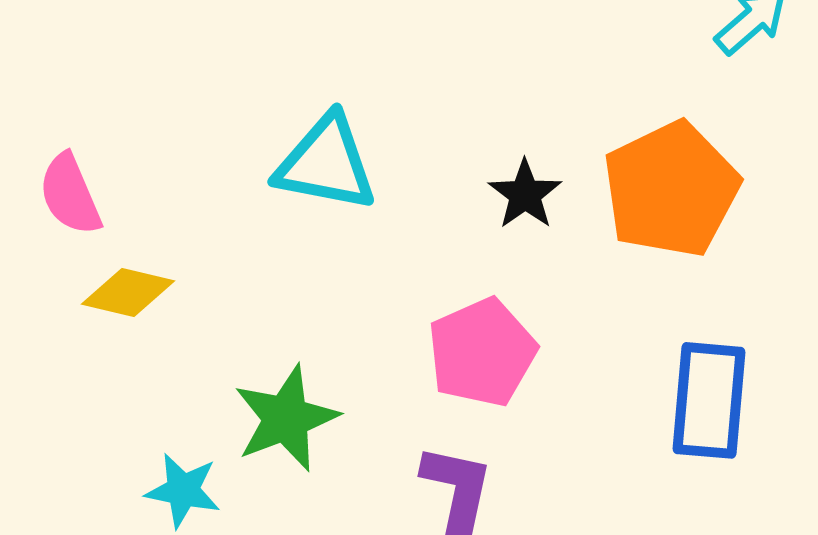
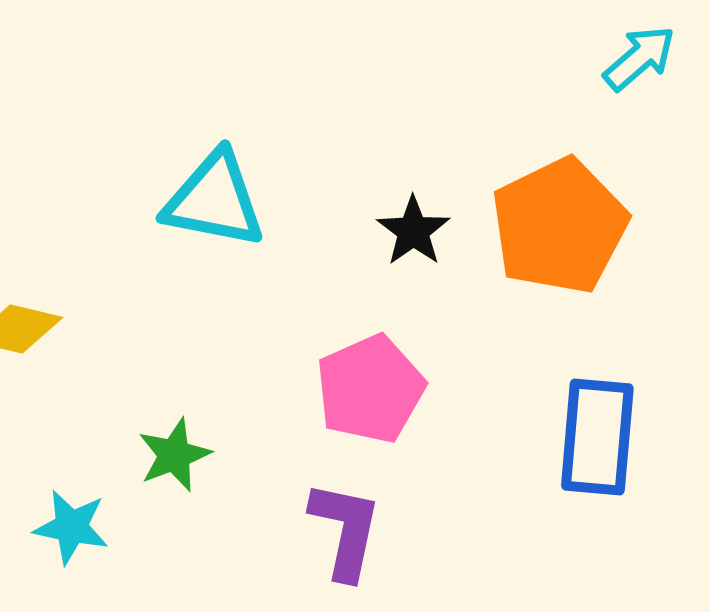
green star: (286, 418) -> (174, 455), size x0.7

